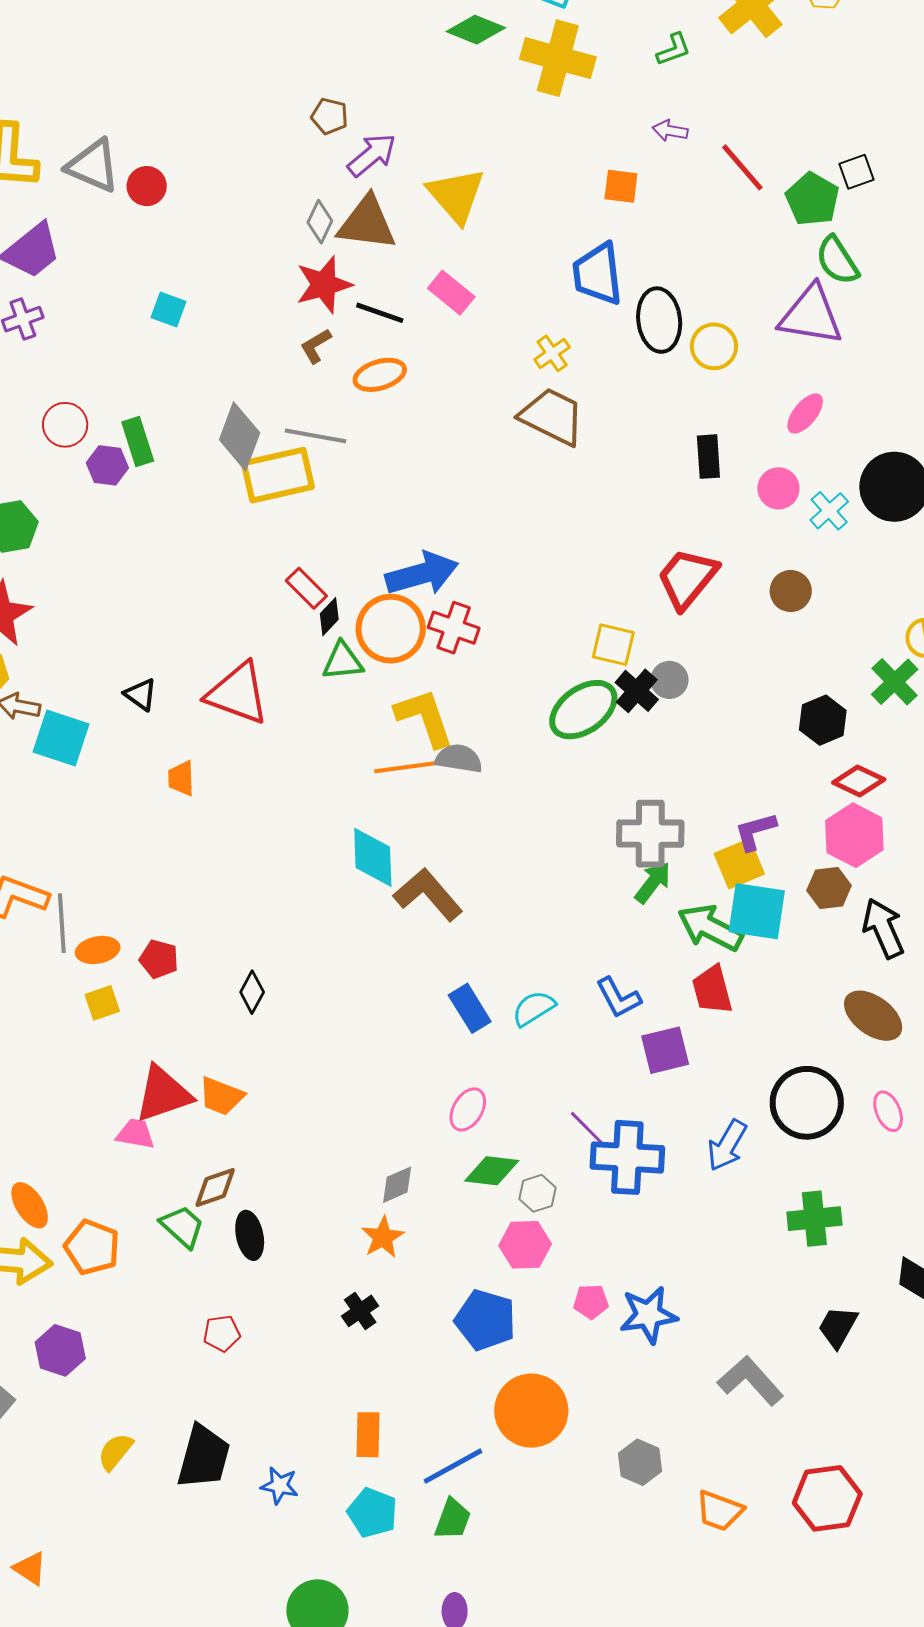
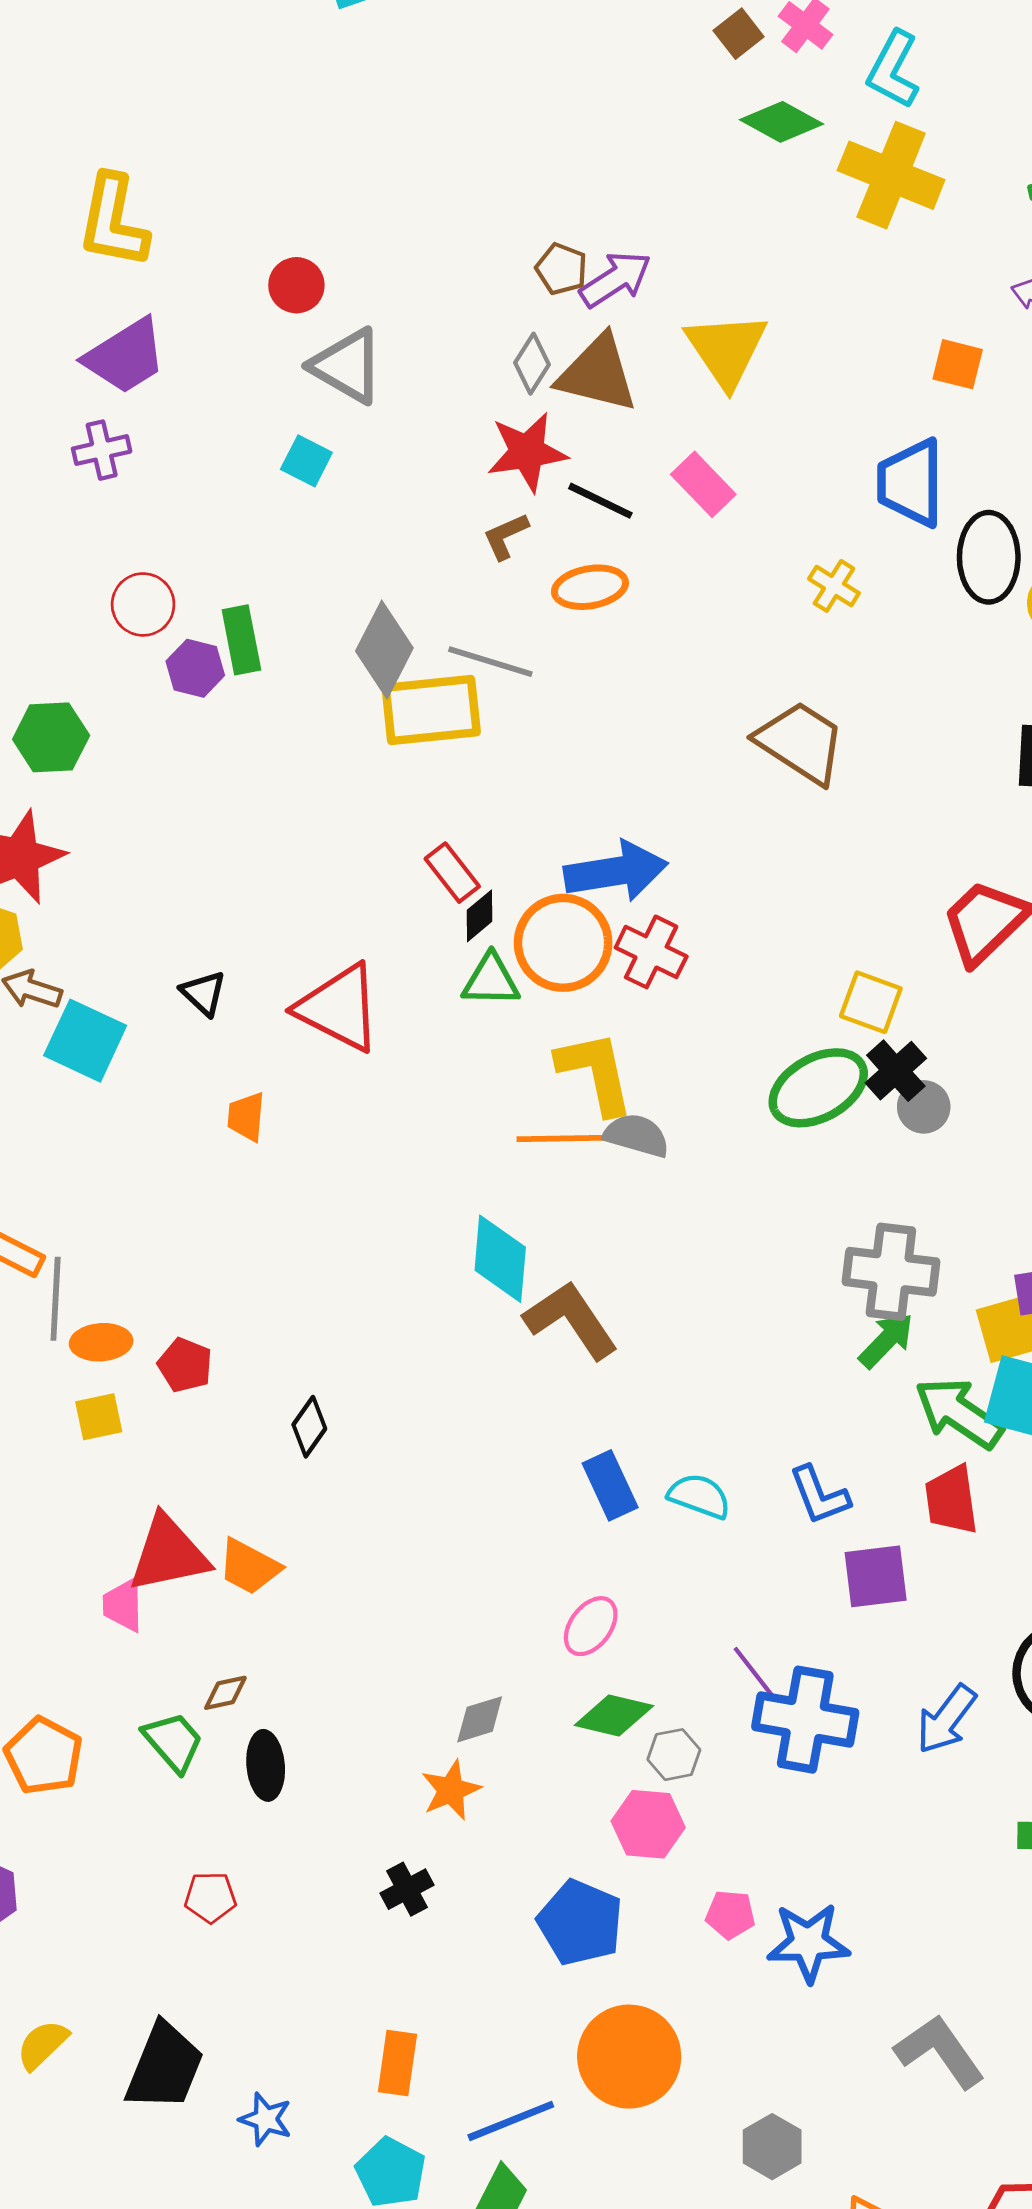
brown pentagon: (330, 116) -> (561, 269), moved
gray triangle: (93, 166) -> (347, 366), moved
yellow cross: (552, 353) -> (834, 586), turned -30
brown trapezoid: (552, 416) -> (801, 742), moved
gray circle: (669, 680) -> (924, 1107), moved
cyan semicircle: (534, 1008) -> (699, 1496), turned 45
pink trapezoid: (135, 1134) -> (123, 1605), turned -108
brown diamond: (215, 1187) -> (225, 1693), size x0.7

